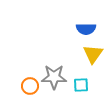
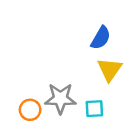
blue semicircle: (86, 29) -> (101, 38), turned -60

